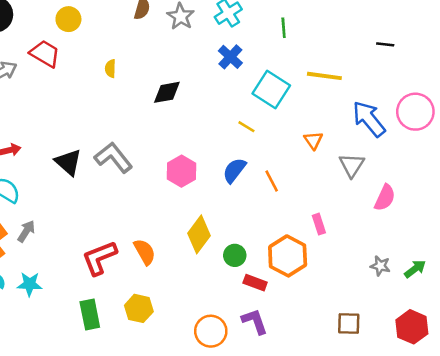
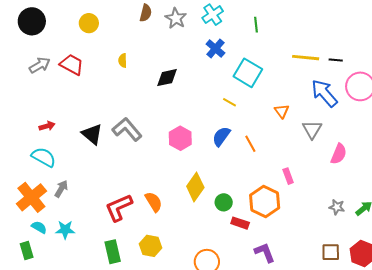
black line: (385, 44) -> (336, 60), moved
red trapezoid: (45, 54) -> (72, 65), moved
yellow line: (324, 76) -> (306, 58), moved
purple L-shape: (255, 321) -> (265, 253), moved
brown square: (349, 324) -> (331, 252), moved

